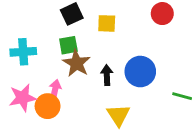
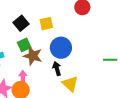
blue circle: (140, 72) -> (61, 48), moved
black arrow: (107, 75) -> (57, 69), moved

